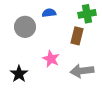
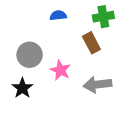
gray circle: (25, 27) -> (30, 55), moved
brown rectangle: (77, 36) -> (91, 43), turned -42

